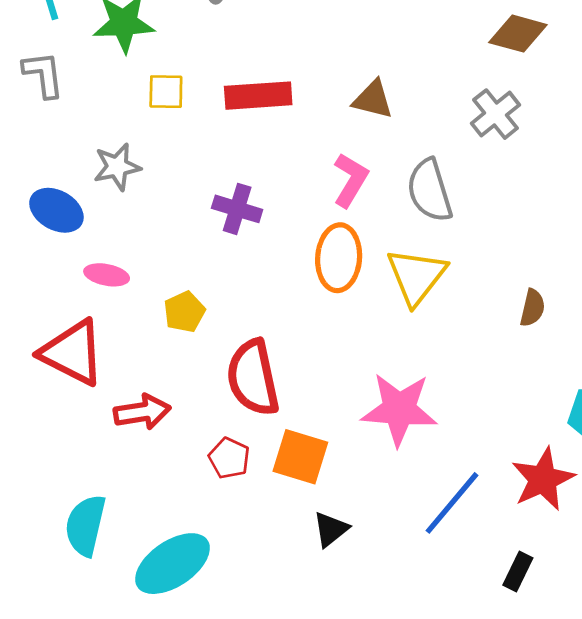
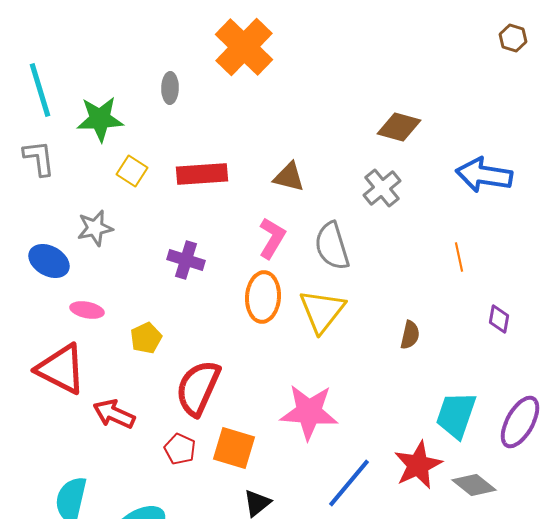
yellow square: (166, 92) -> (132, 171), turned 32
red semicircle: (253, 378) -> (198, 388), turned 36
red arrow: (142, 412) -> (114, 414), turned -147

